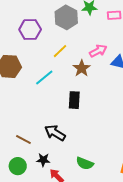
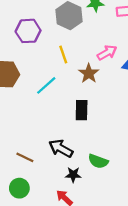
yellow line: (60, 51) -> (63, 54), turned -63
black star: (43, 160) -> (73, 175), moved
green semicircle: (85, 163) -> (98, 161), moved

